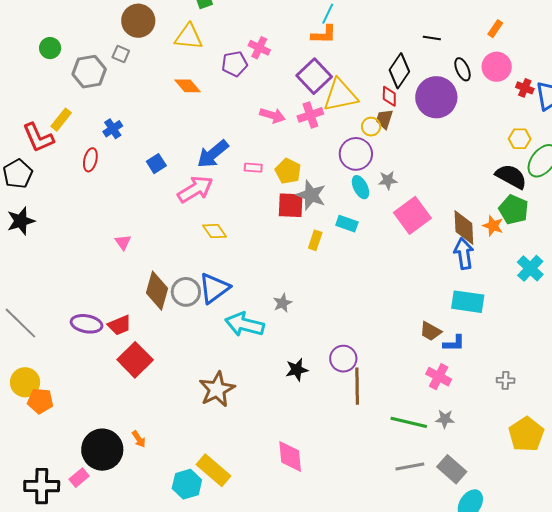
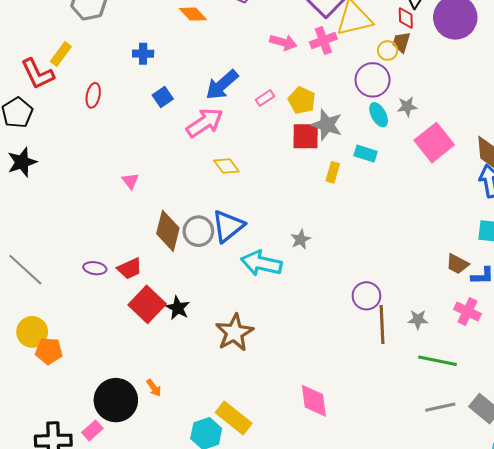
blue cross: (113, 129) -> (143, 54), moved, turned 36
pink rectangle: (253, 168) -> (265, 98), turned -36
purple ellipse: (87, 324) -> (95, 268), size x0.7
black star: (297, 370) -> (178, 308), moved, turned -30
gray star: (445, 419) -> (418, 319), moved

